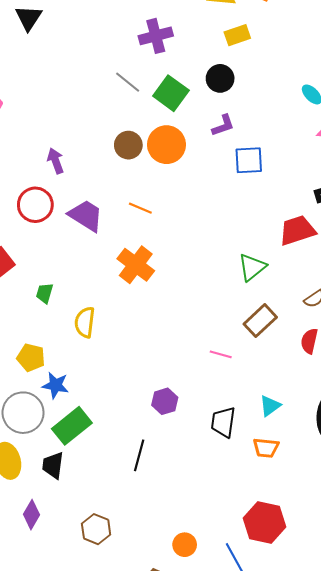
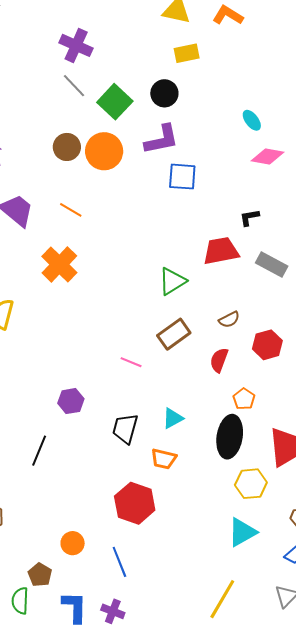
purple cross: (156, 36) -> (76, 45), moved, turned 32
purple L-shape: (223, 125) -> (162, 140), size x1.5
red hexagon: (264, 522) -> (135, 503), moved

